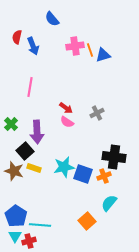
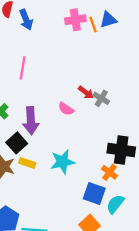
blue triangle: (103, 55) -> (108, 20), moved
red arrow: (66, 108) -> (86, 92), moved
gray cross: (97, 113) -> (101, 98), turned -32
blue square: (83, 174) -> (94, 193), moved
orange cross: (104, 176) -> (109, 172), turned -32

